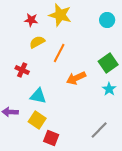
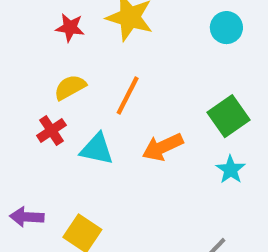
yellow semicircle: (37, 42) -> (70, 87), moved
red cross: (22, 70) -> (51, 130), turned 32
cyan triangle: (38, 96) -> (97, 149), moved

